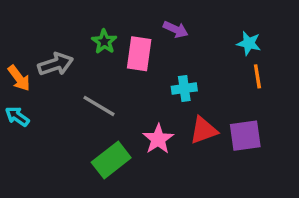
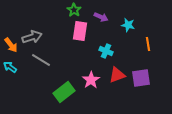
green star: (104, 42) -> (74, 10), moved
cyan star: (249, 43) -> (128, 25), moved
cyan cross: (184, 89) -> (106, 51), turned 32
gray line: (99, 106) -> (41, 60), moved

